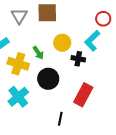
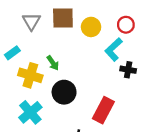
yellow circle: (62, 43) -> (91, 27), moved
black cross: (78, 59) -> (128, 70), moved

